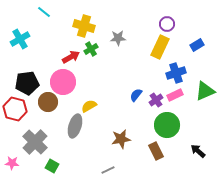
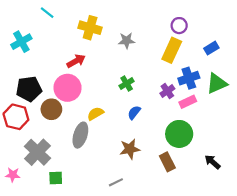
green cross: (91, 49) -> (127, 84), moved
green triangle: (205, 91) -> (217, 84), moved
blue semicircle: (136, 95) -> (134, 112), moved
purple cross: (156, 100) -> (167, 91), moved
green square: (52, 166) -> (56, 178), turned -32

